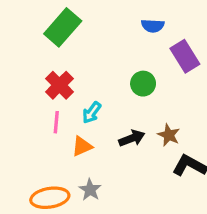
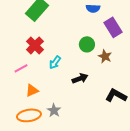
pink line: (56, 122) -> (21, 68), moved, turned 56
brown star: (169, 135) -> (105, 56), moved
orange triangle: (82, 146) -> (32, 90), moved

